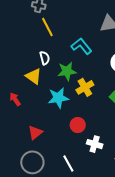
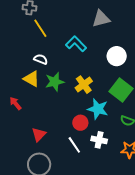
white semicircle: (45, 58) -> (41, 59), turned -48
green star: (67, 71) -> (55, 82), moved
cyan star: (58, 98) -> (98, 109), moved, turned 30
white line: (68, 164) -> (74, 145), moved

